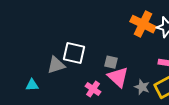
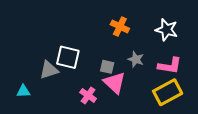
orange cross: (143, 24) -> (120, 27), moved, size x0.7
gray star: (142, 87) -> (136, 59), moved

